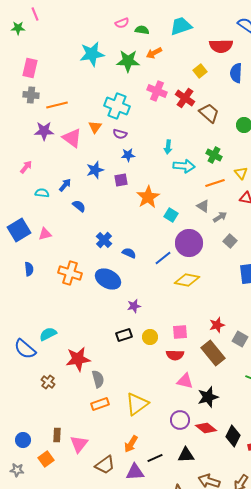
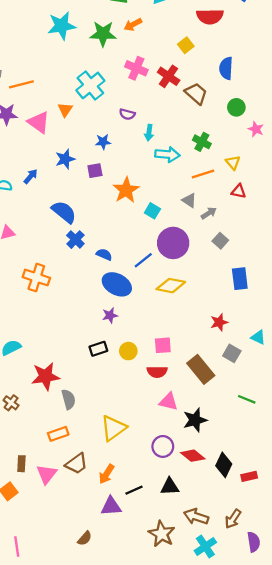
blue semicircle: (236, 73) -> (226, 68), moved
cyan cross: (117, 106) -> (90, 85), turned 30
purple semicircle: (120, 134) -> (127, 114), moved
blue semicircle: (79, 206) -> (64, 212), moved, size x1.6
blue ellipse: (108, 279) -> (117, 284), moved
red star: (217, 325) -> (219, 322), moved
orange rectangle: (100, 404) -> (58, 434), moved
brown trapezoid: (105, 465) -> (77, 464), moved

